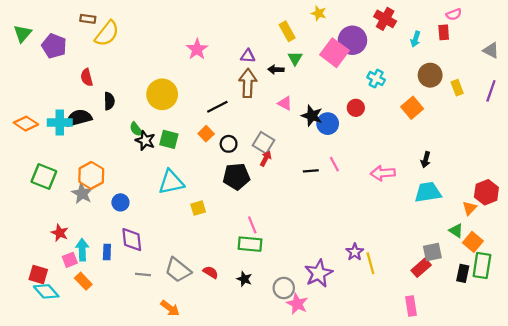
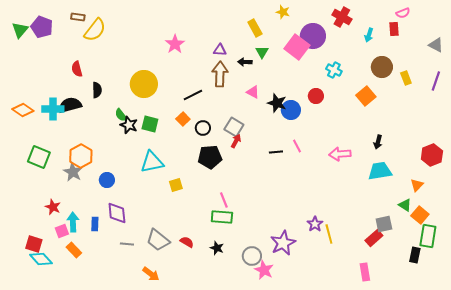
purple pentagon: (54, 46) -> (42, 27), moved
red hexagon: (486, 192) -> (432, 155), moved
black rectangle: (463, 273) -> (415, 255), moved

